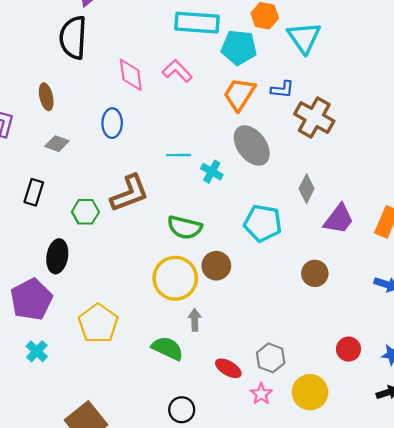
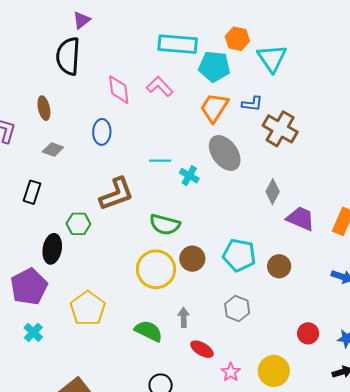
green hexagon: (85, 212) -> (78, 224), moved
purple trapezoid: (339, 219) -> (301, 219), turned -104
cyan pentagon: (263, 223) -> (239, 255), moved
gray arrow: (195, 320) -> (184, 317), moved
gray hexagon: (271, 358) -> (237, 308), moved

